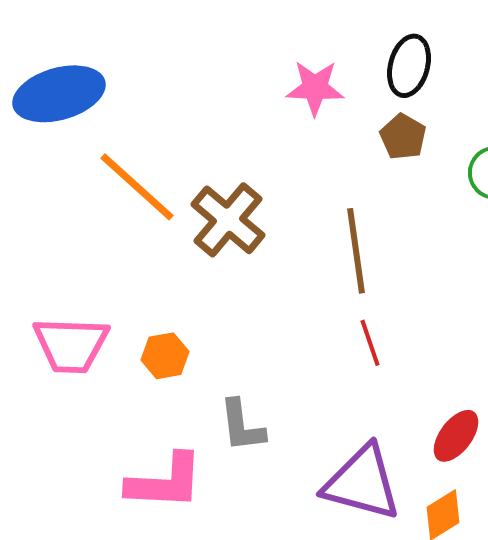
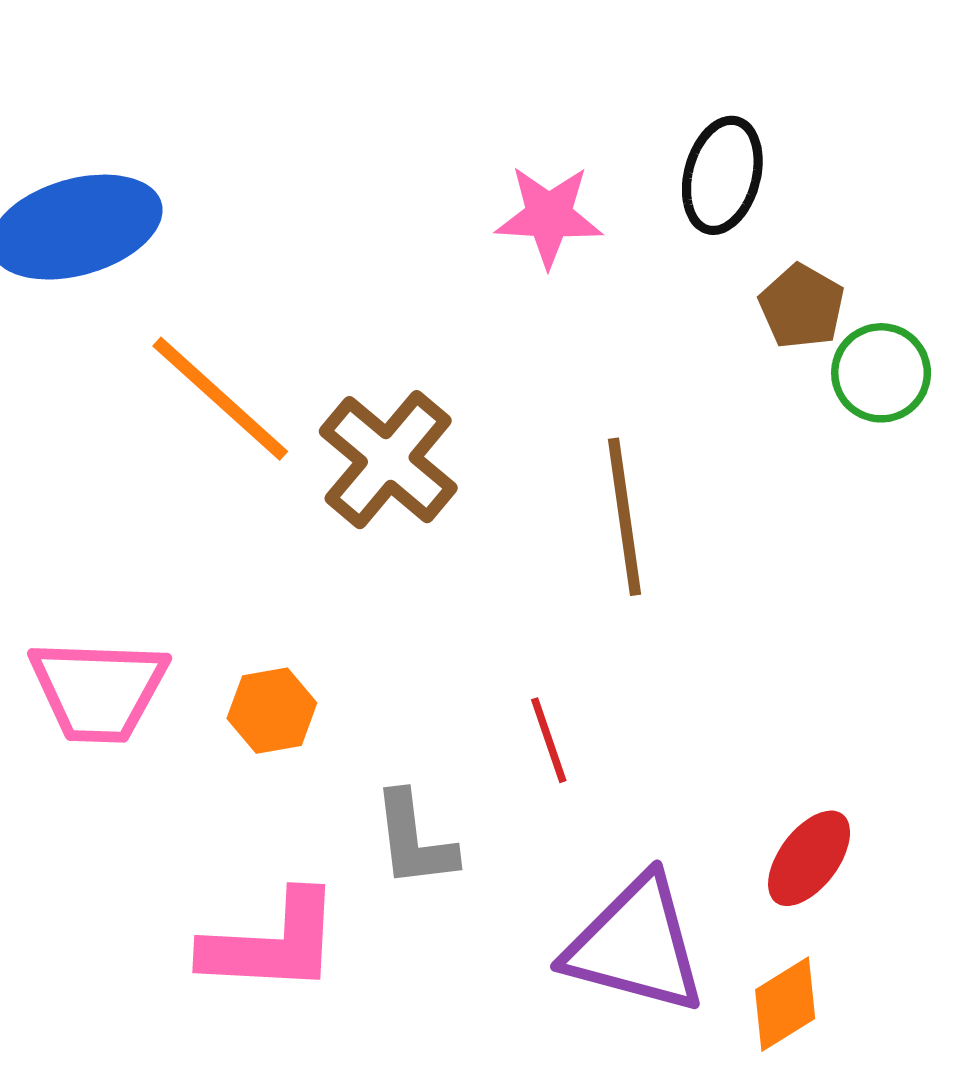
brown pentagon: (403, 137) -> (802, 306), moved
red line: (370, 343) -> (549, 740), moved

